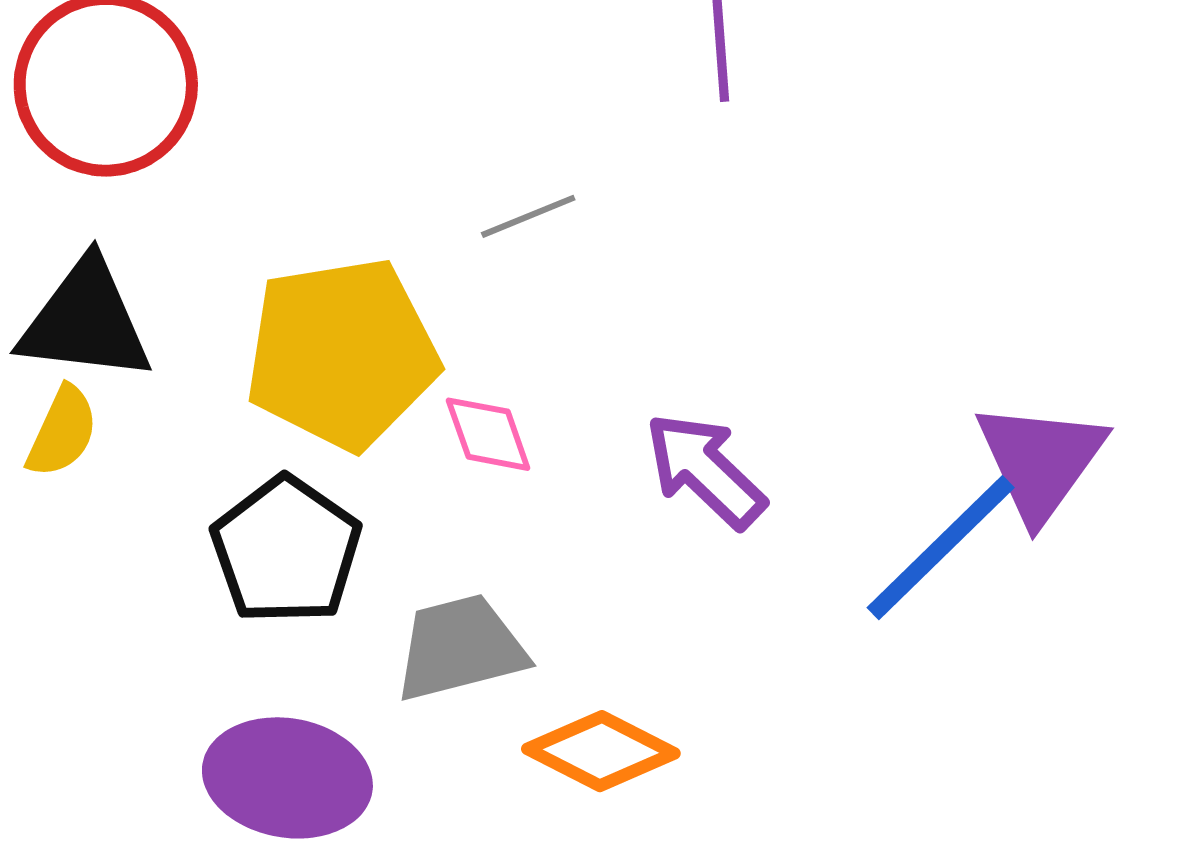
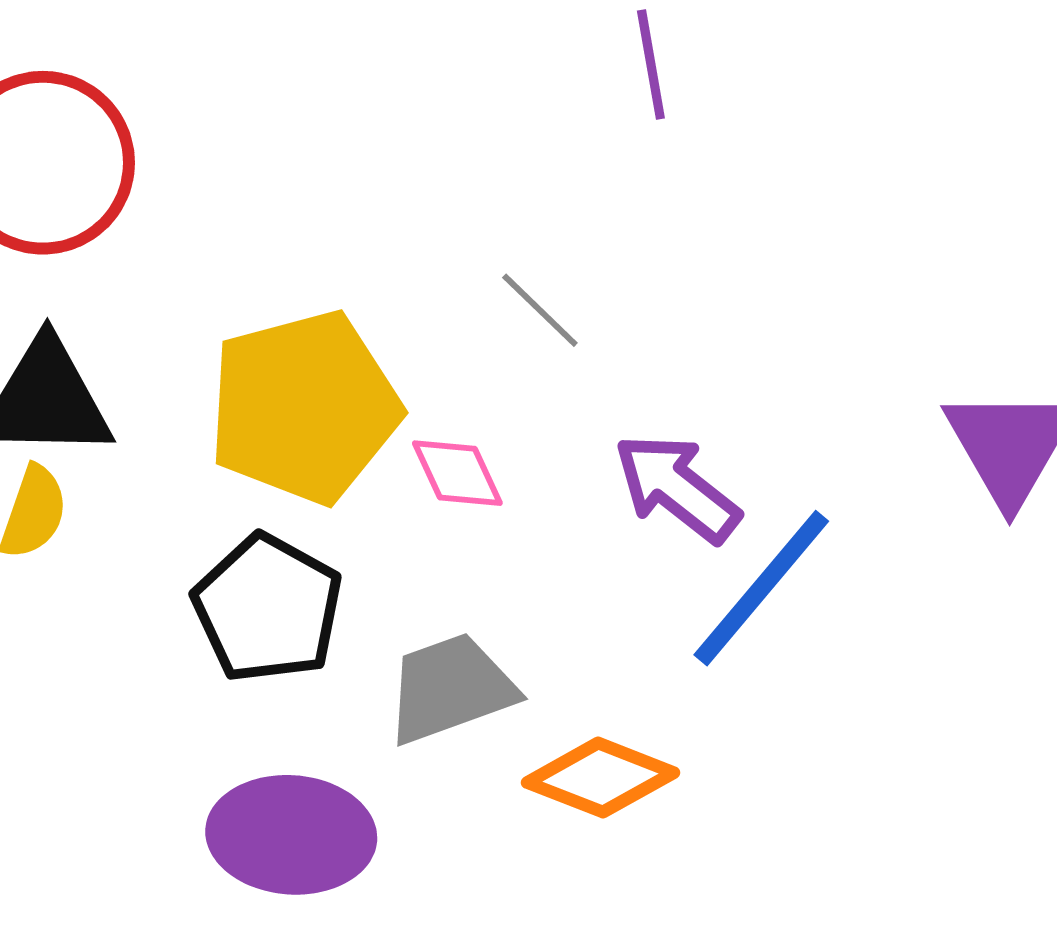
gray line: (528, 216) -> (540, 310), moved, turned 72
blue line: (941, 548) -> (761, 588), moved

